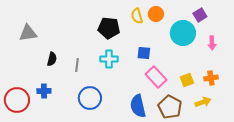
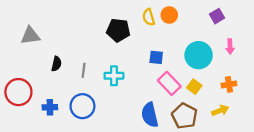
cyan circle: (183, 33) -> (199, 55), moved
cyan cross: (109, 59) -> (114, 76), moved
yellow square: (187, 80) -> (194, 87), moved, turned -32
blue cross: (44, 91) -> (50, 107), moved
blue circle: (90, 98) -> (82, 106), moved
red circle: (17, 100) -> (18, 92), moved

